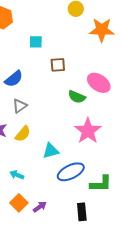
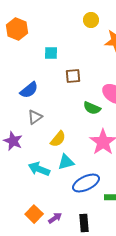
yellow semicircle: (23, 134) -> (58, 139), moved
cyan arrow: (17, 175) -> (39, 169), moved, size x1.5
black rectangle: (82, 212) -> (84, 223), moved

